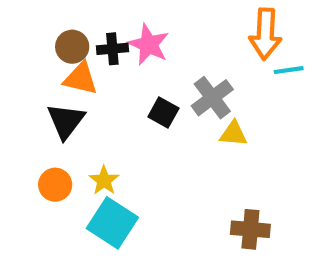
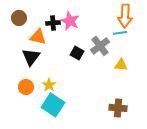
brown circle: (72, 47) -> (19, 18), moved
cyan line: (289, 70) -> (120, 33), moved
yellow triangle: (233, 134) -> (121, 65), moved

